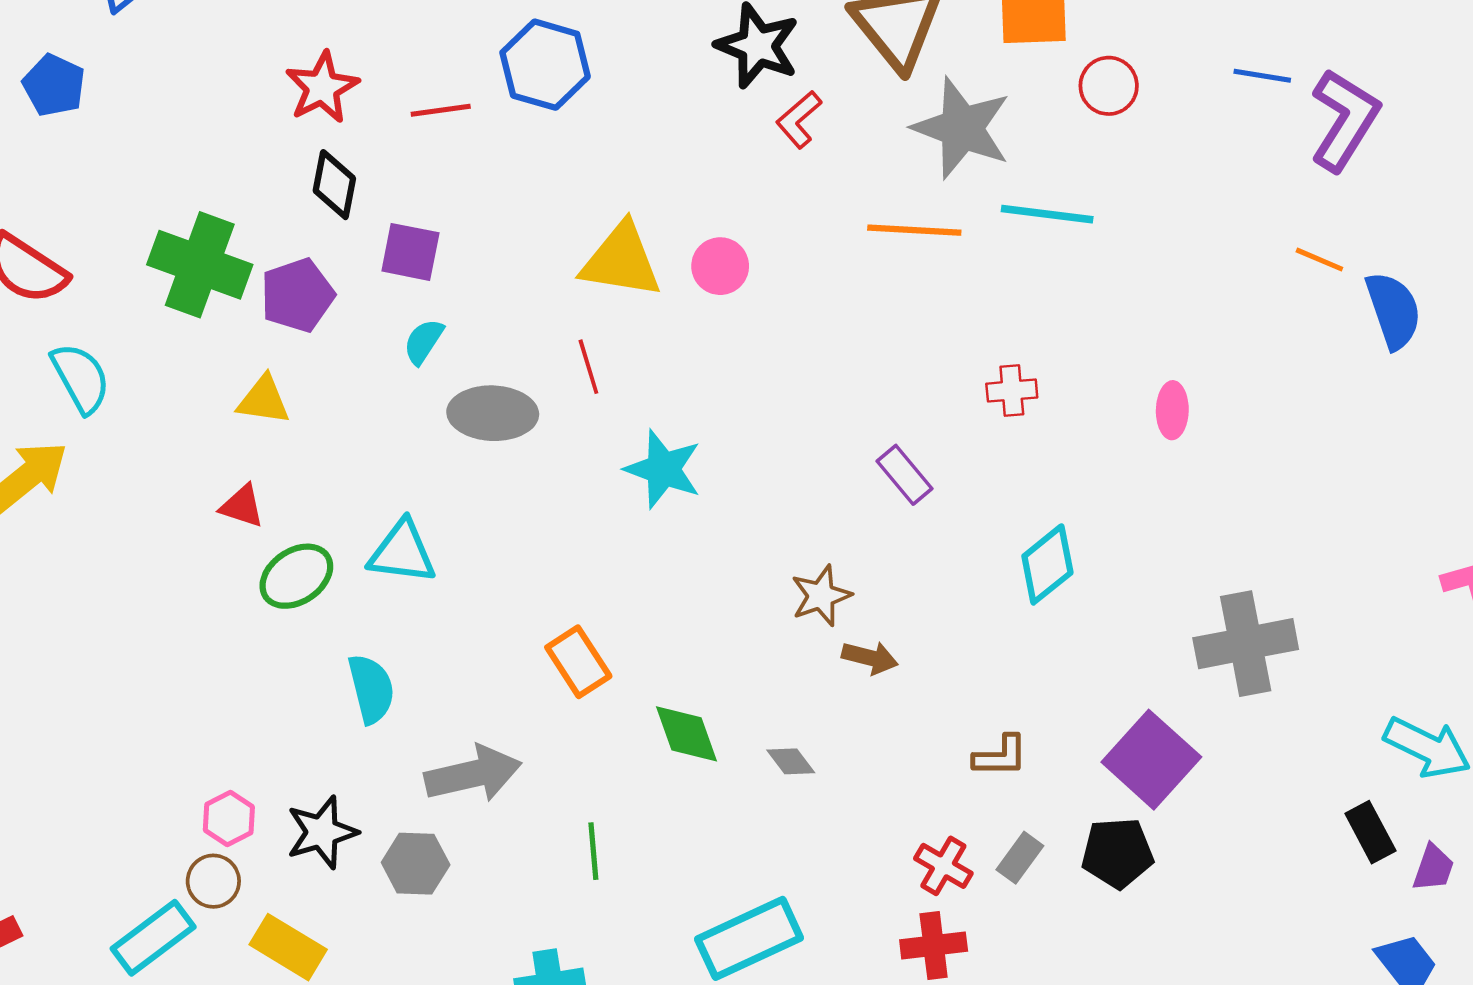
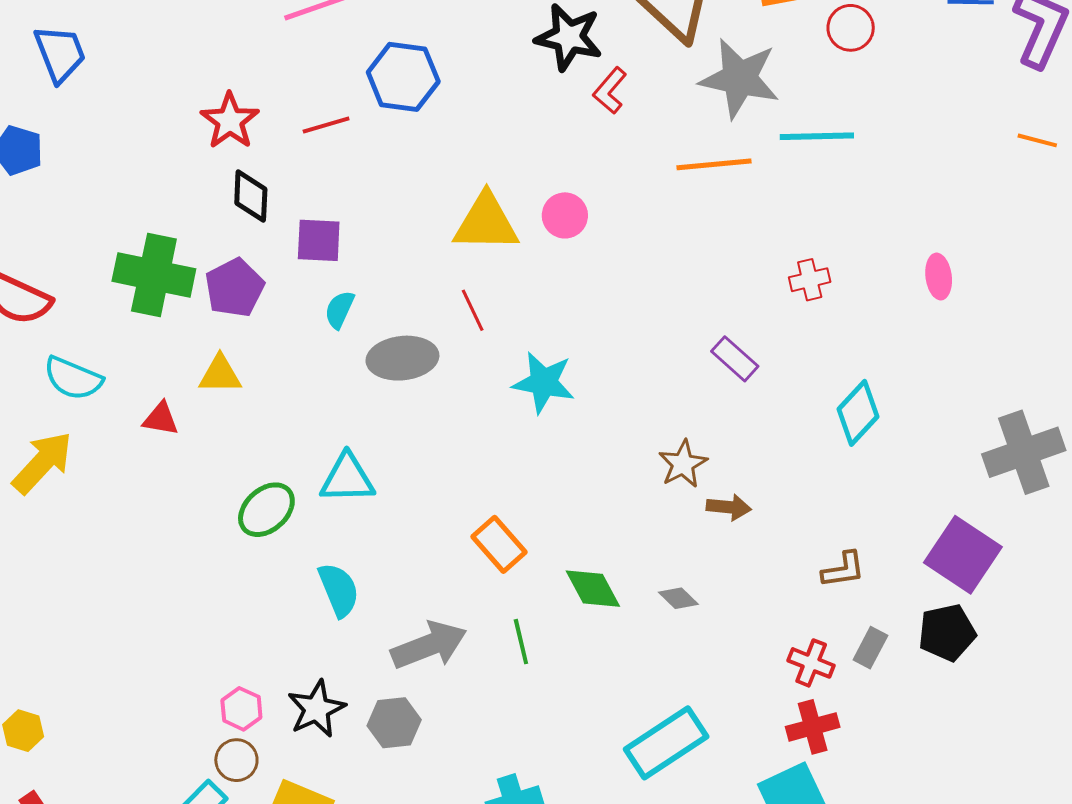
cyan semicircle: (81, 378) -> (73, 378), turned 150
red triangle: (242, 506) -> (161, 419), moved
green line: (593, 851) -> (521, 642), moved

